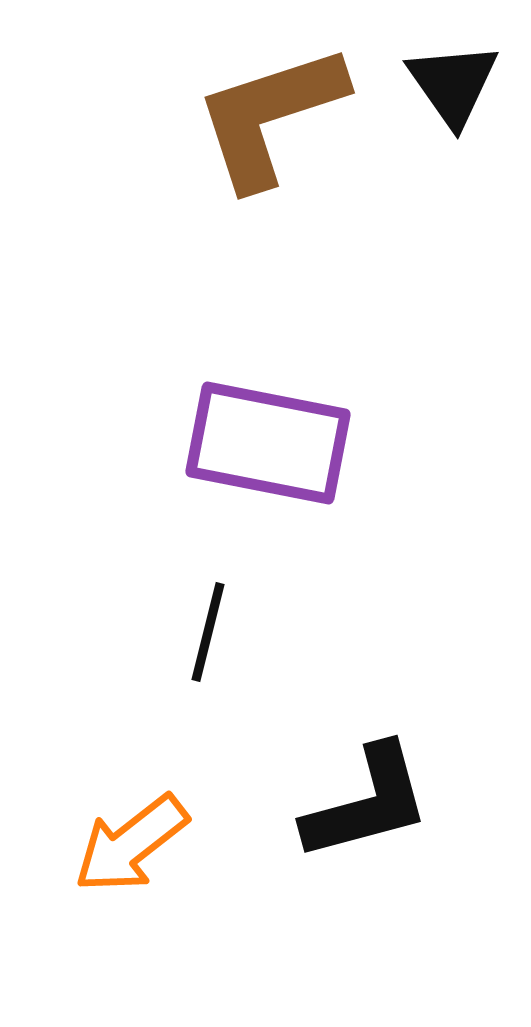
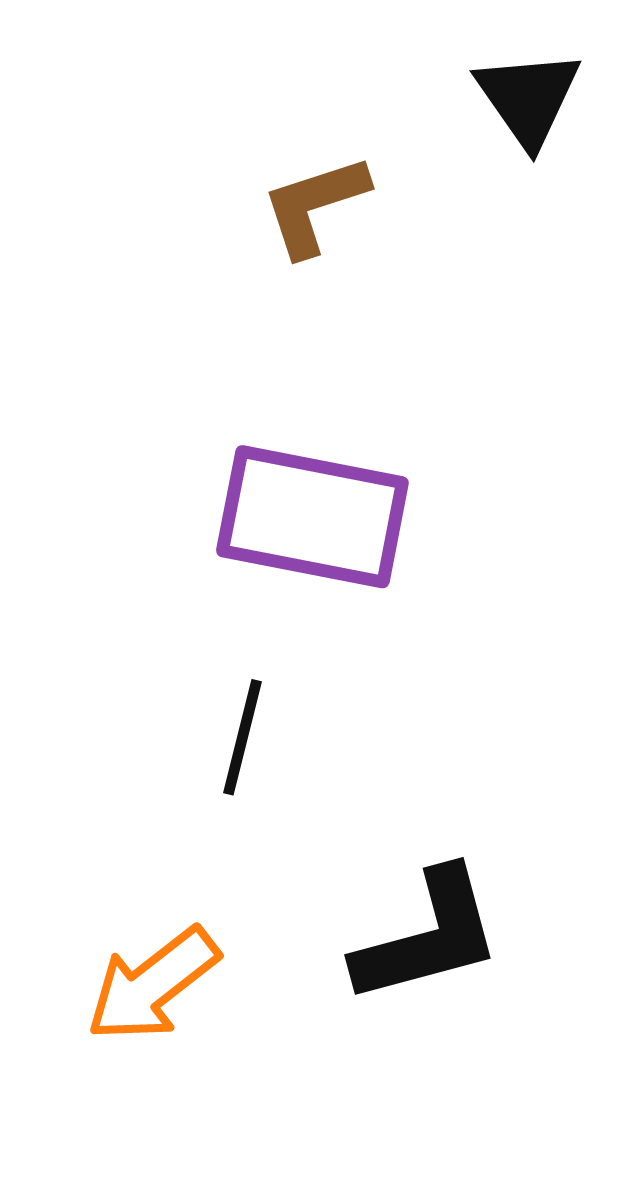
brown L-shape: (270, 116) -> (315, 205), moved, size x0.6

